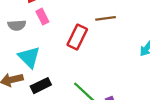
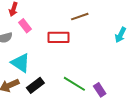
red rectangle: (77, 37) -> (59, 37), turned 75

